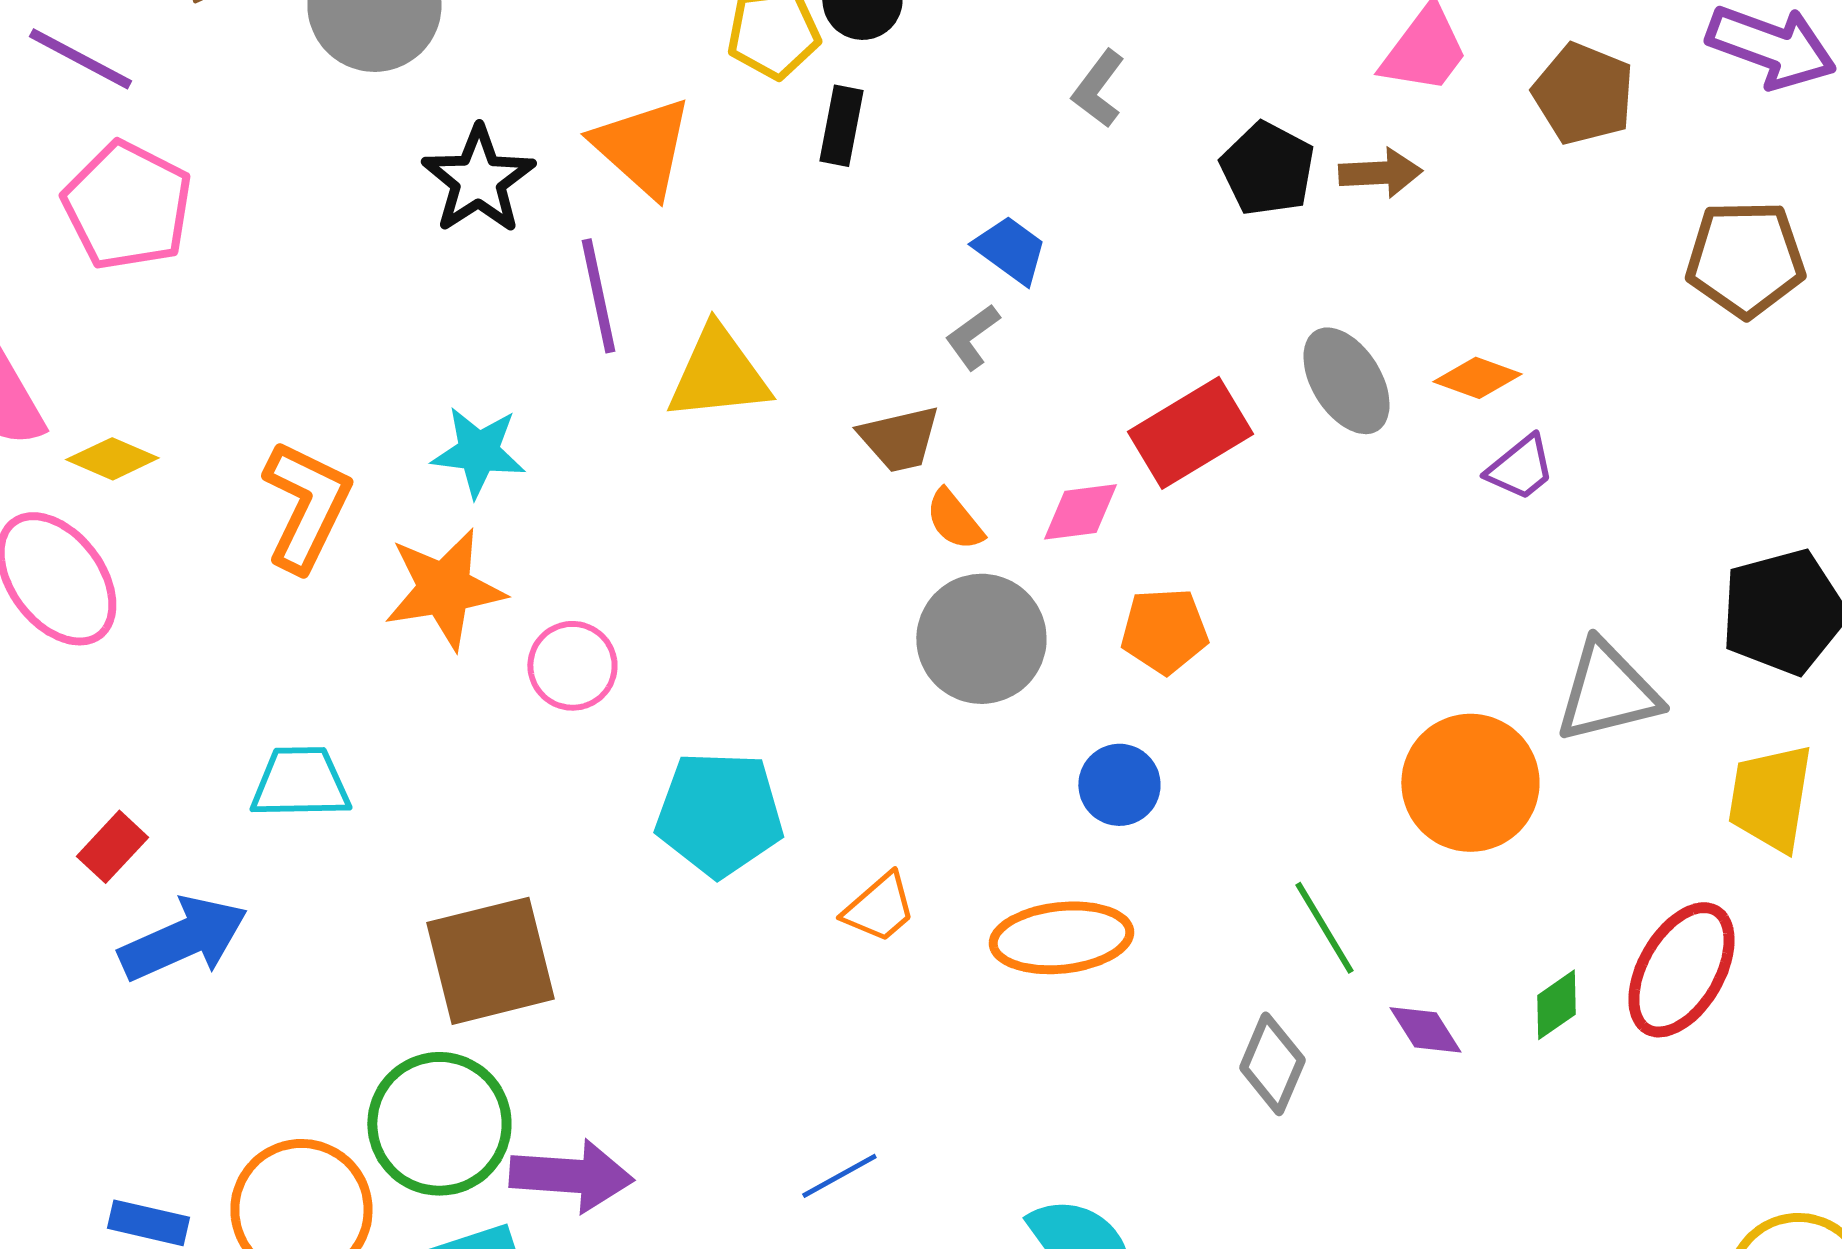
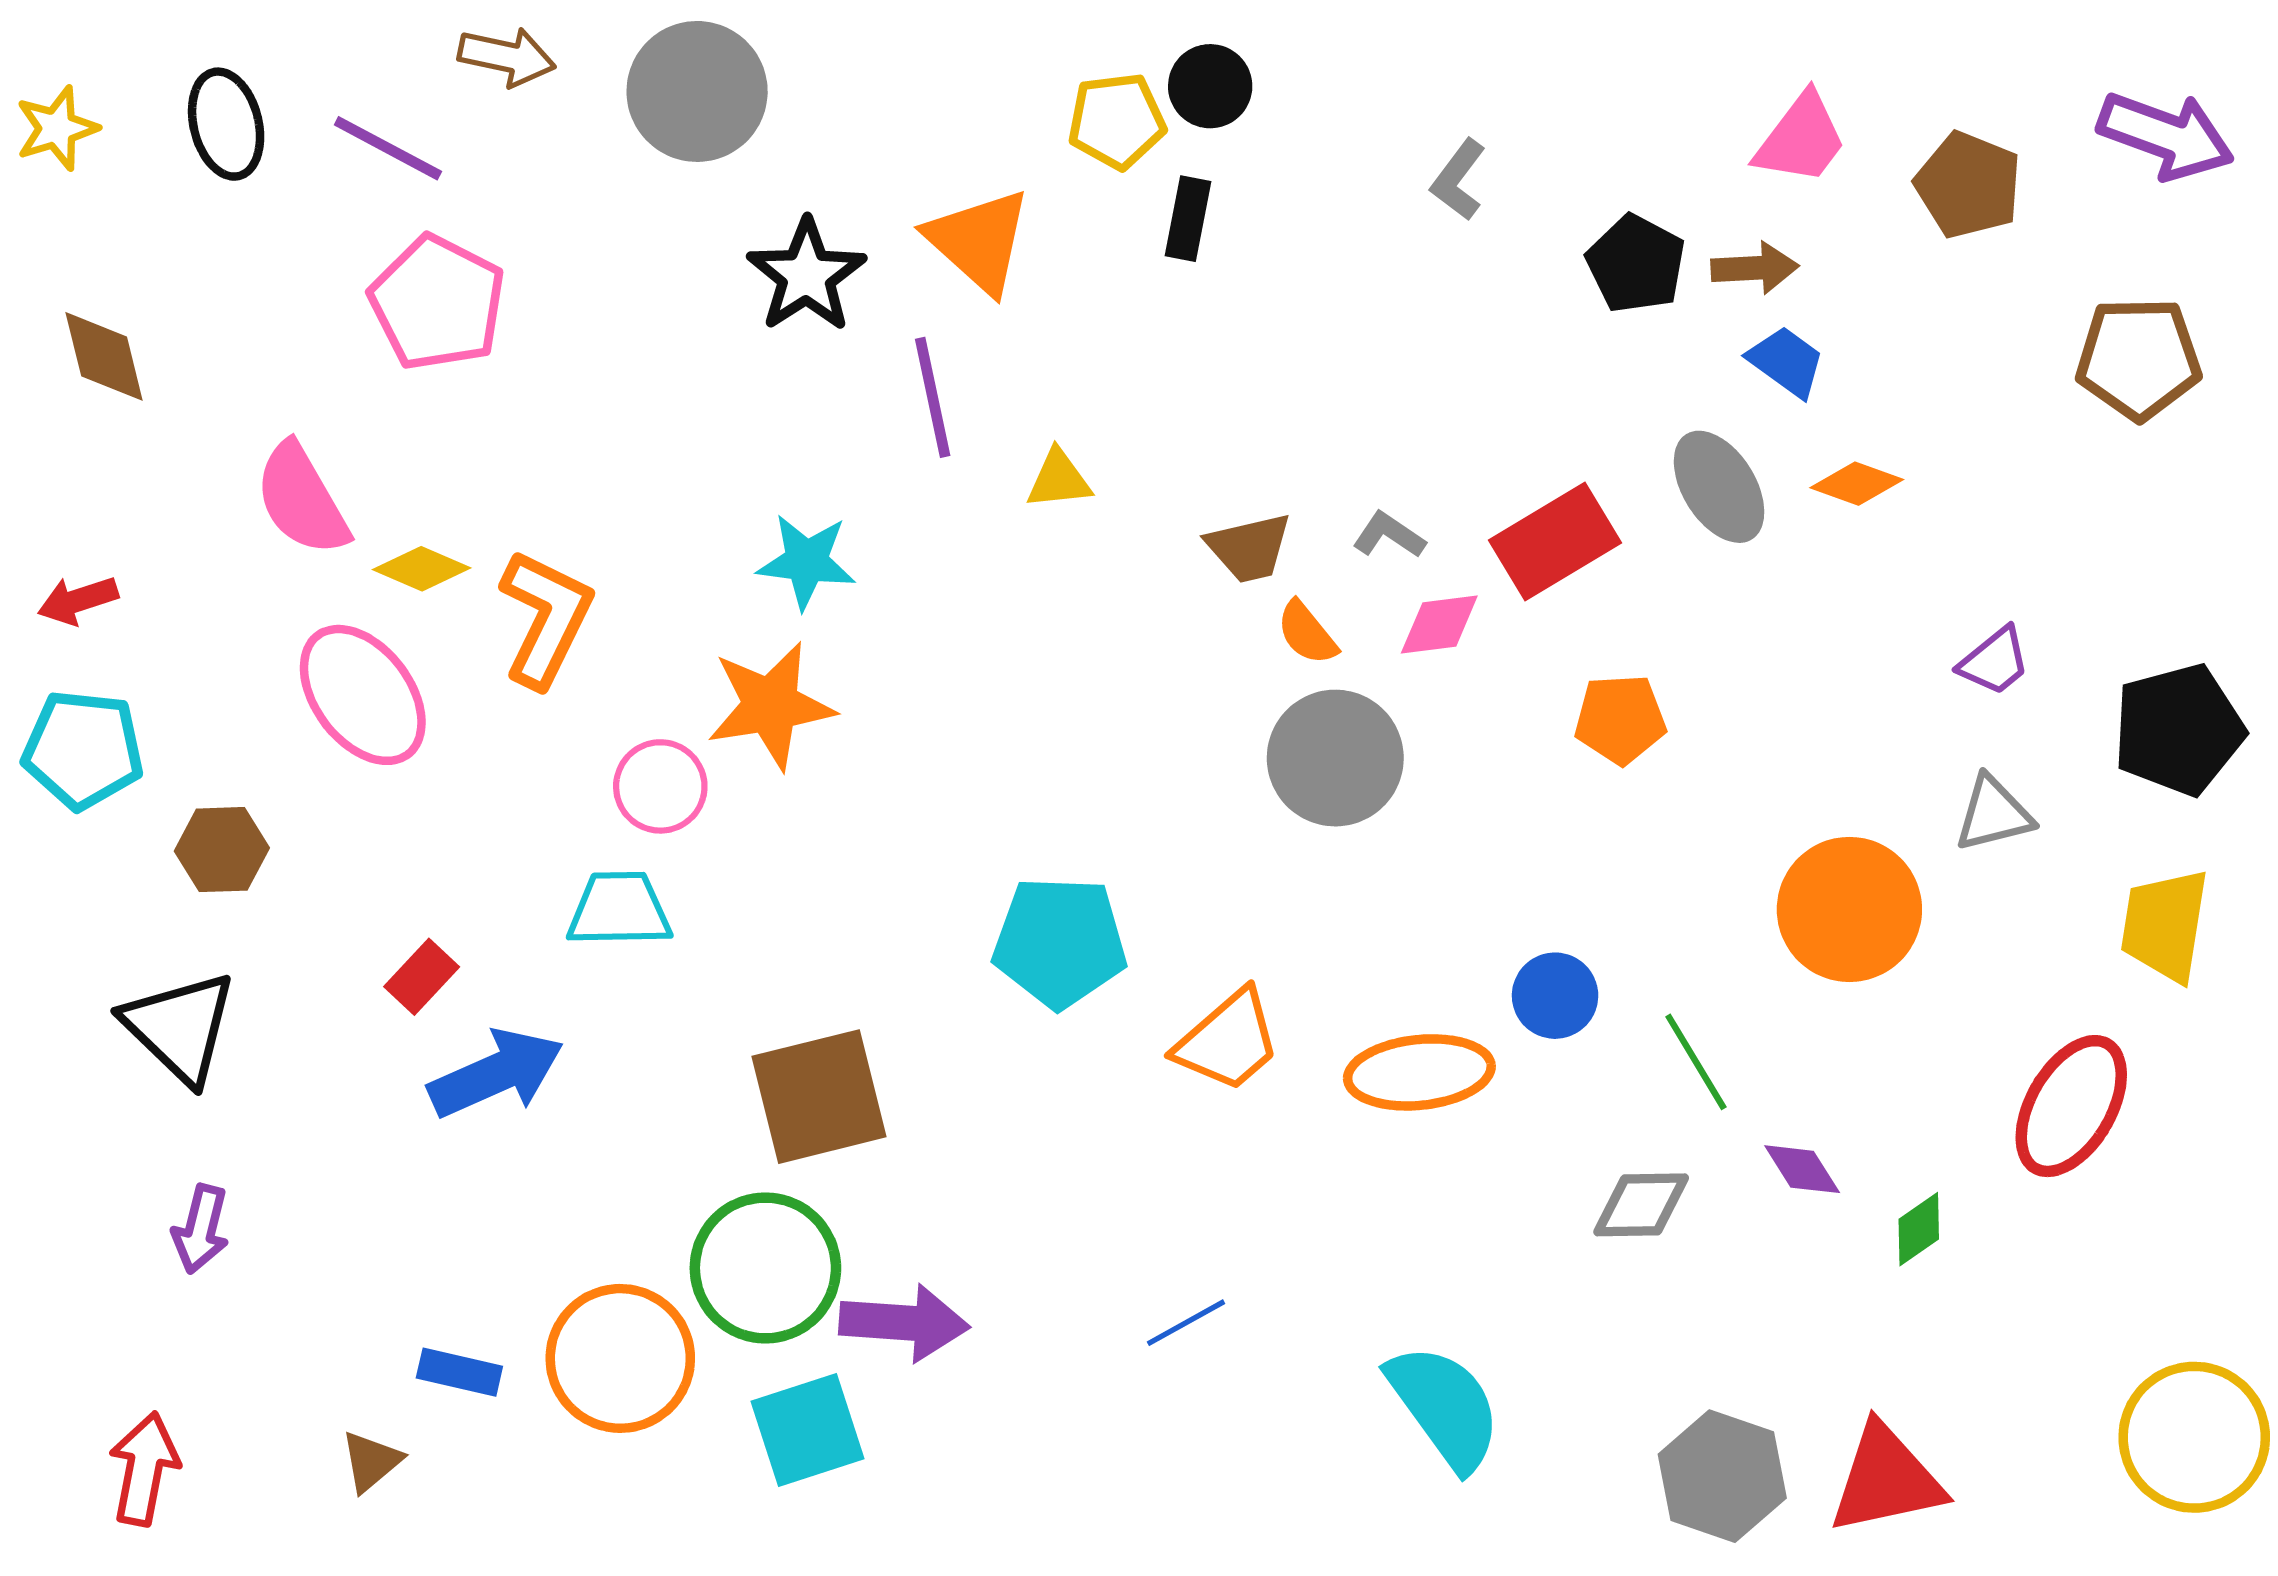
blue trapezoid: (1010, 250) -> (1786, 362), moved
gray L-shape: (972, 337) -> (1389, 535), moved, turned 70
yellow triangle: (718, 374) -> (1059, 479), size x0.6
purple trapezoid: (1520, 468) -> (1995, 661), moved
orange L-shape: (306, 506) -> (546, 618), moved
orange pentagon: (1164, 631) -> (1620, 719), moved
pink circle: (572, 666) -> (660, 786), moved
gray triangle: (1607, 692) -> (1993, 814), size x0.7
blue circle: (1119, 785) -> (1555, 996), moved
orange trapezoid: (879, 908) -> (1228, 1041), size x1.4
green diamond: (1556, 1005) -> (1919, 1229), moved
gray diamond: (1272, 1064) -> (1641, 1205), turned 66

